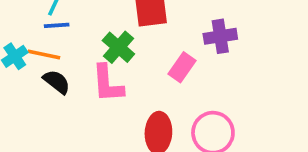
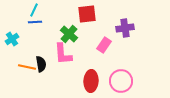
orange line: (44, 54) -> (27, 67), moved
black semicircle: (57, 82) -> (41, 64), moved, turned 42

